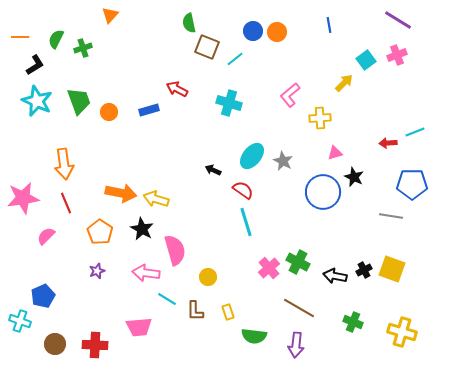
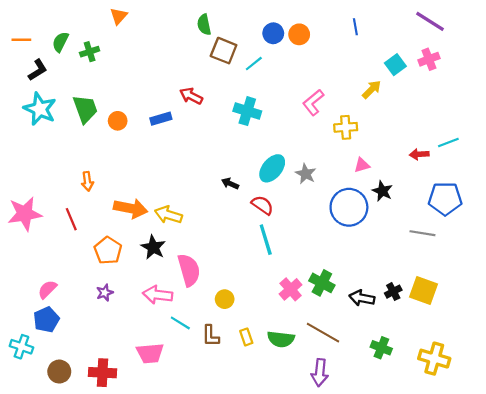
orange arrow: (64, 164) -> (87, 181), moved, size x0.6
pink semicircle: (46, 236) -> (47, 289), moved
green semicircle: (254, 336) -> (281, 339), moved

